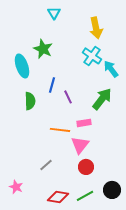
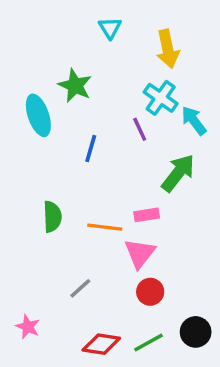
cyan triangle: (54, 13) -> (110, 28), moved
purple line: (68, 97) -> (140, 129), moved
green semicircle: (30, 101) -> (52, 217), moved

